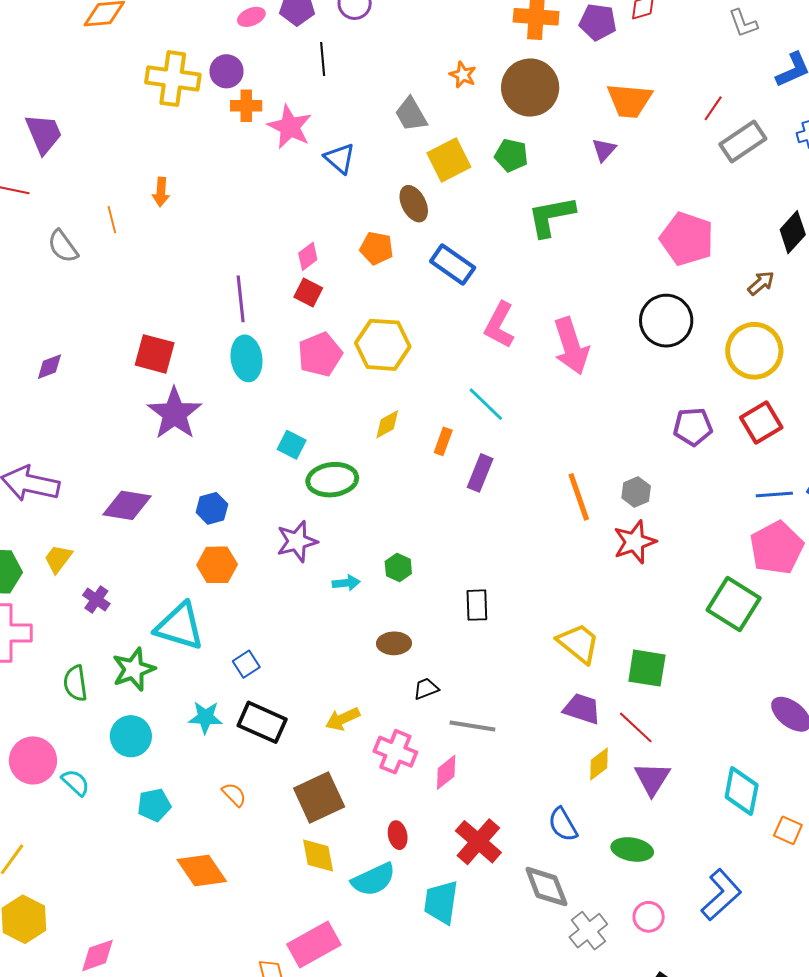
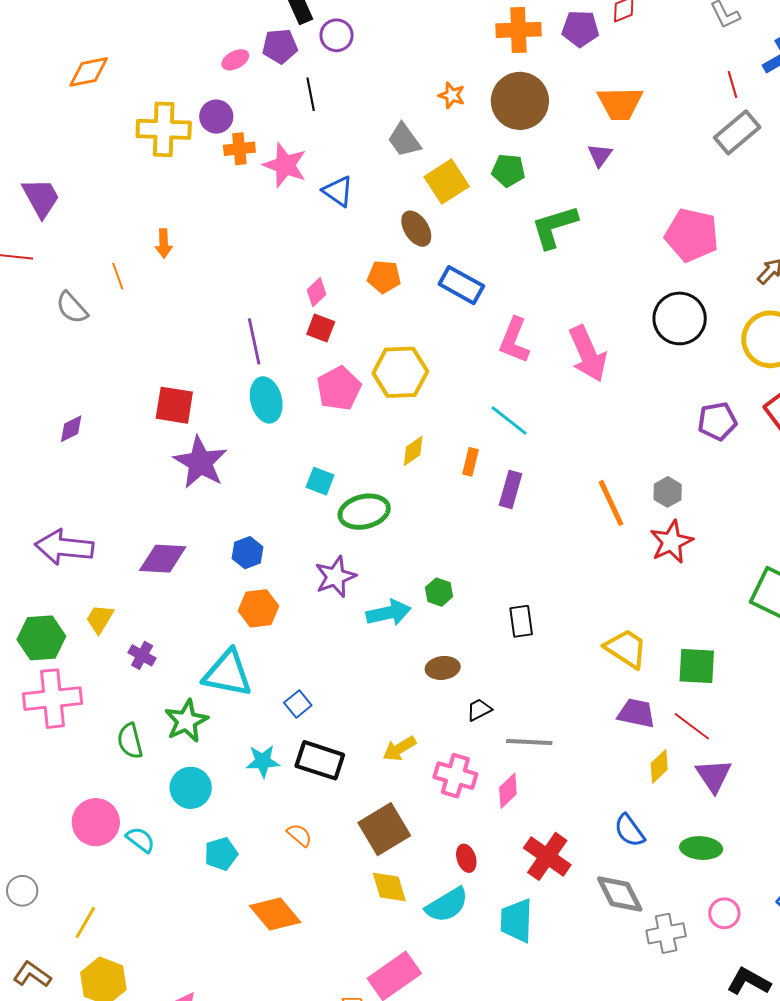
red line: (713, 108) -> (732, 84), moved, turned -44
cyan arrow: (346, 583) -> (389, 613), size x1.6
gray cross: (588, 931) -> (666, 933), turned 33

